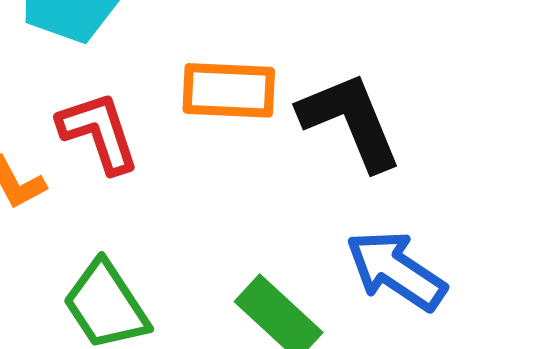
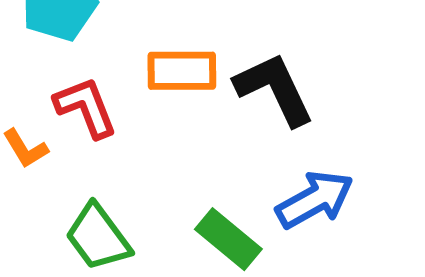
blue arrow: (396, 270) -> (315, 200), turned 120

